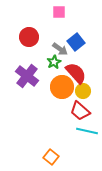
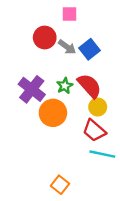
red circle: (29, 37) -> (45, 38), moved
gray arrow: (60, 49) -> (67, 47), moved
green star: (54, 62) -> (65, 86), moved
orange circle: (62, 87) -> (53, 113), moved

